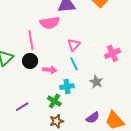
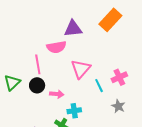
pink triangle: (74, 45) -> (81, 69), size x1.5
cyan line: (74, 64) -> (99, 86), moved
gray star: (96, 82) -> (118, 106), moved

